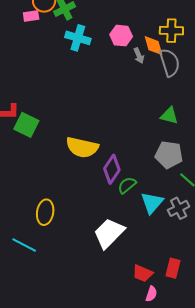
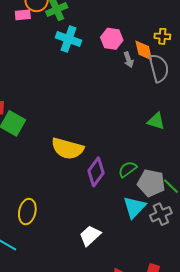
yellow cross: (171, 31) -> (162, 36), size x0.7
gray pentagon: (169, 155) -> (151, 183), moved
green semicircle: (127, 185) -> (128, 169), moved
white trapezoid: (109, 233) -> (90, 236), size x0.7

